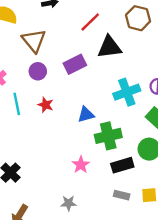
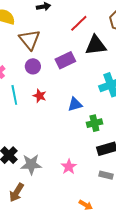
green cross: (108, 136) -> (94, 123), size x0.7
pink star: (81, 165) -> (69, 167), moved
gray star: (69, 203) -> (31, 164), moved, size x1.5

